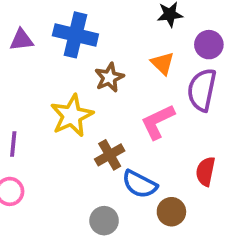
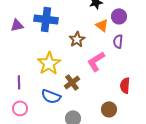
orange triangle: (163, 63) -> (102, 25), moved
brown star: (109, 77) -> (77, 39), moved
purple semicircle: (202, 90) -> (118, 41), size x0.6
blue semicircle: (140, 184) -> (51, 96), moved

